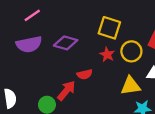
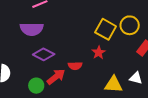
purple diamond: (66, 43) -> (44, 54), moved
yellow circle: (131, 51) -> (130, 25), moved

